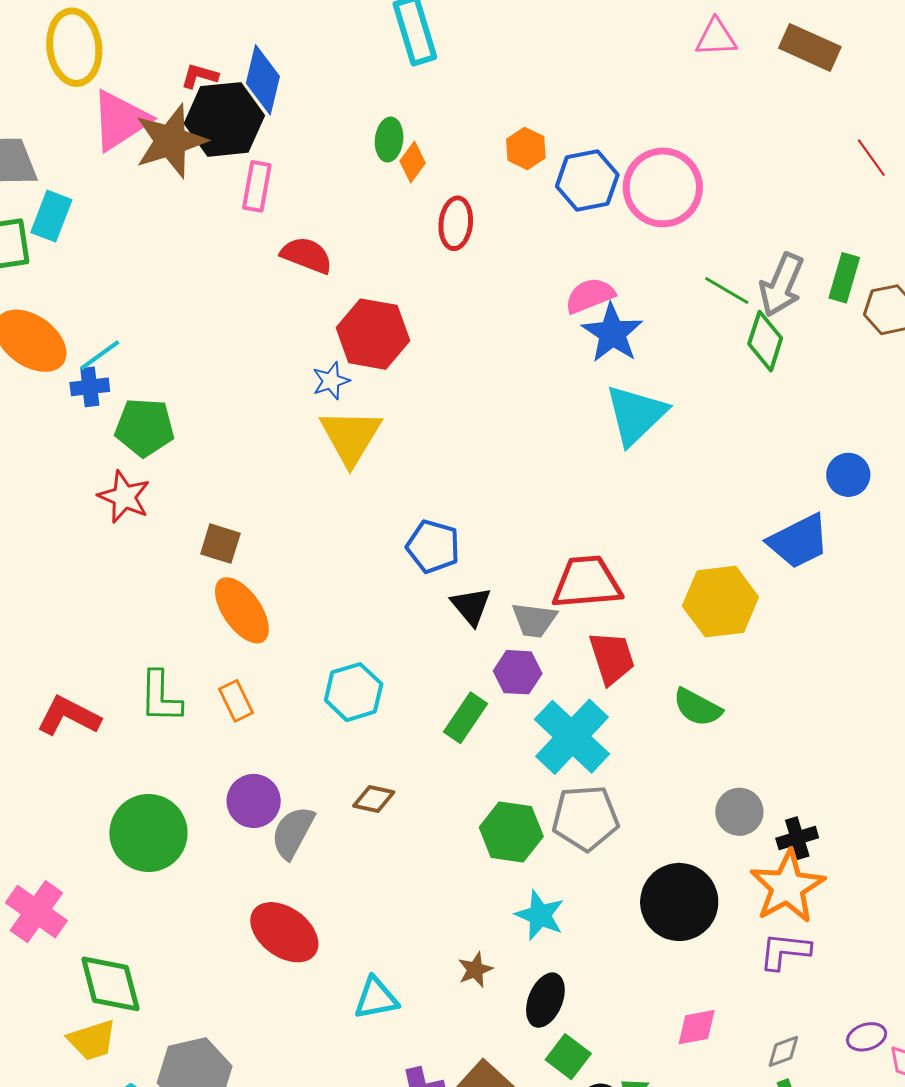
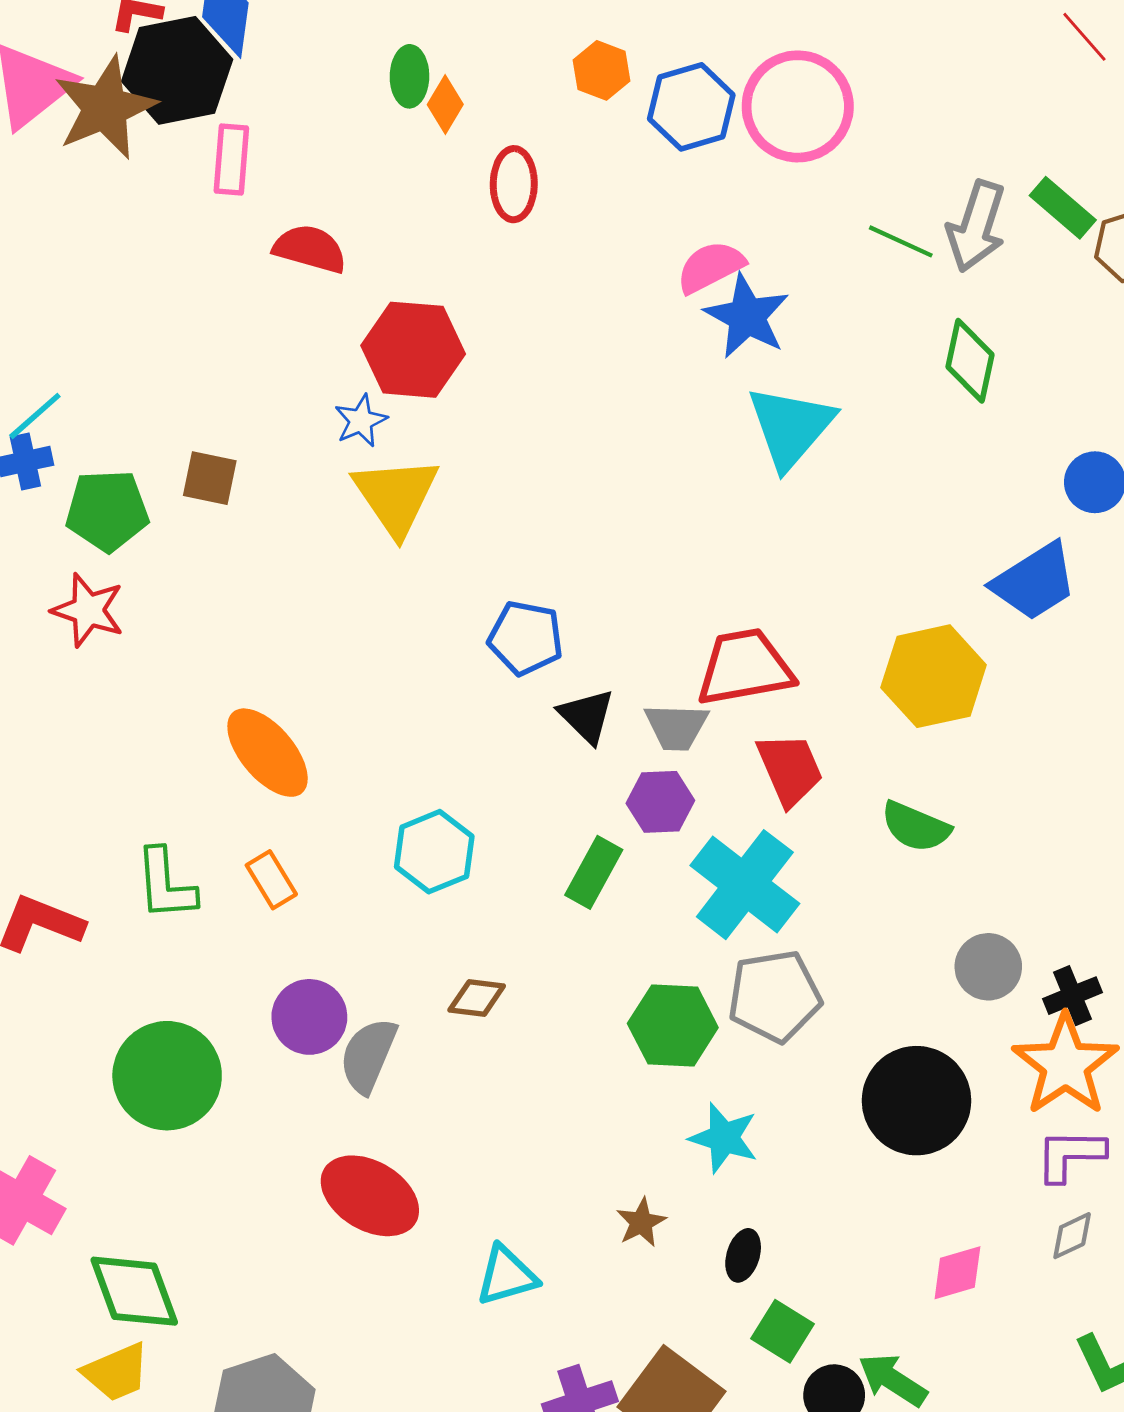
green rectangle: (844, 278) -> (1063, 208), turned -60
green diamond: (765, 341) -> (970, 361), moved
brown square: (220, 544) -> (210, 478), moved
black ellipse: (545, 1000) -> (743, 1255), size x0.7
gray diamond: (783, 1051) -> (1072, 1236), moved

